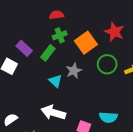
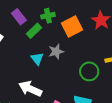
purple rectangle: (24, 48) -> (19, 17), moved
green circle: (107, 64) -> (89, 71), moved

